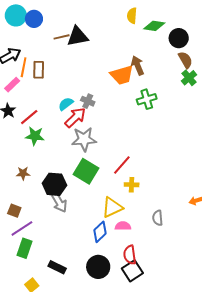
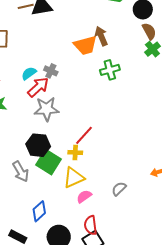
green square: (86, 171) -> (48, 162), moved
black hexagon: (54, 184) -> (38, 145), moved
yellow cross: (132, 185) -> (75, 153), moved
gray semicircle: (158, 218) -> (119, 189), turned 49
pink semicircle: (123, 226) -> (84, 196), turned -35
blue diamond: (100, 232) -> (39, 211), moved

